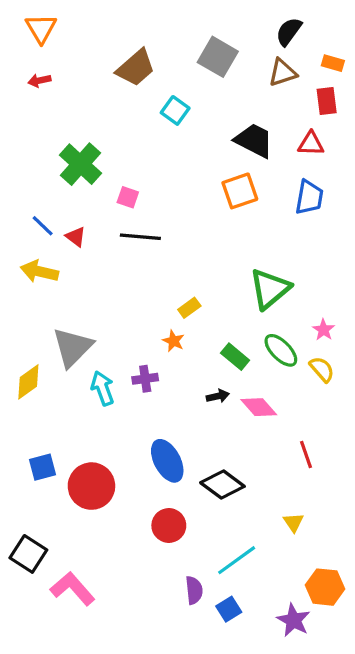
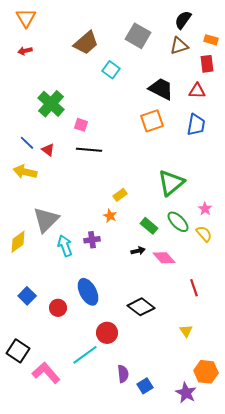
blue ellipse: (167, 461) -> (88, 292), moved
blue square: (43, 467) -> (27, 296), turned -30
red circle: (91, 486) -> (58, 308), size x0.6
cyan line: (237, 560) -> (85, 355), moved

